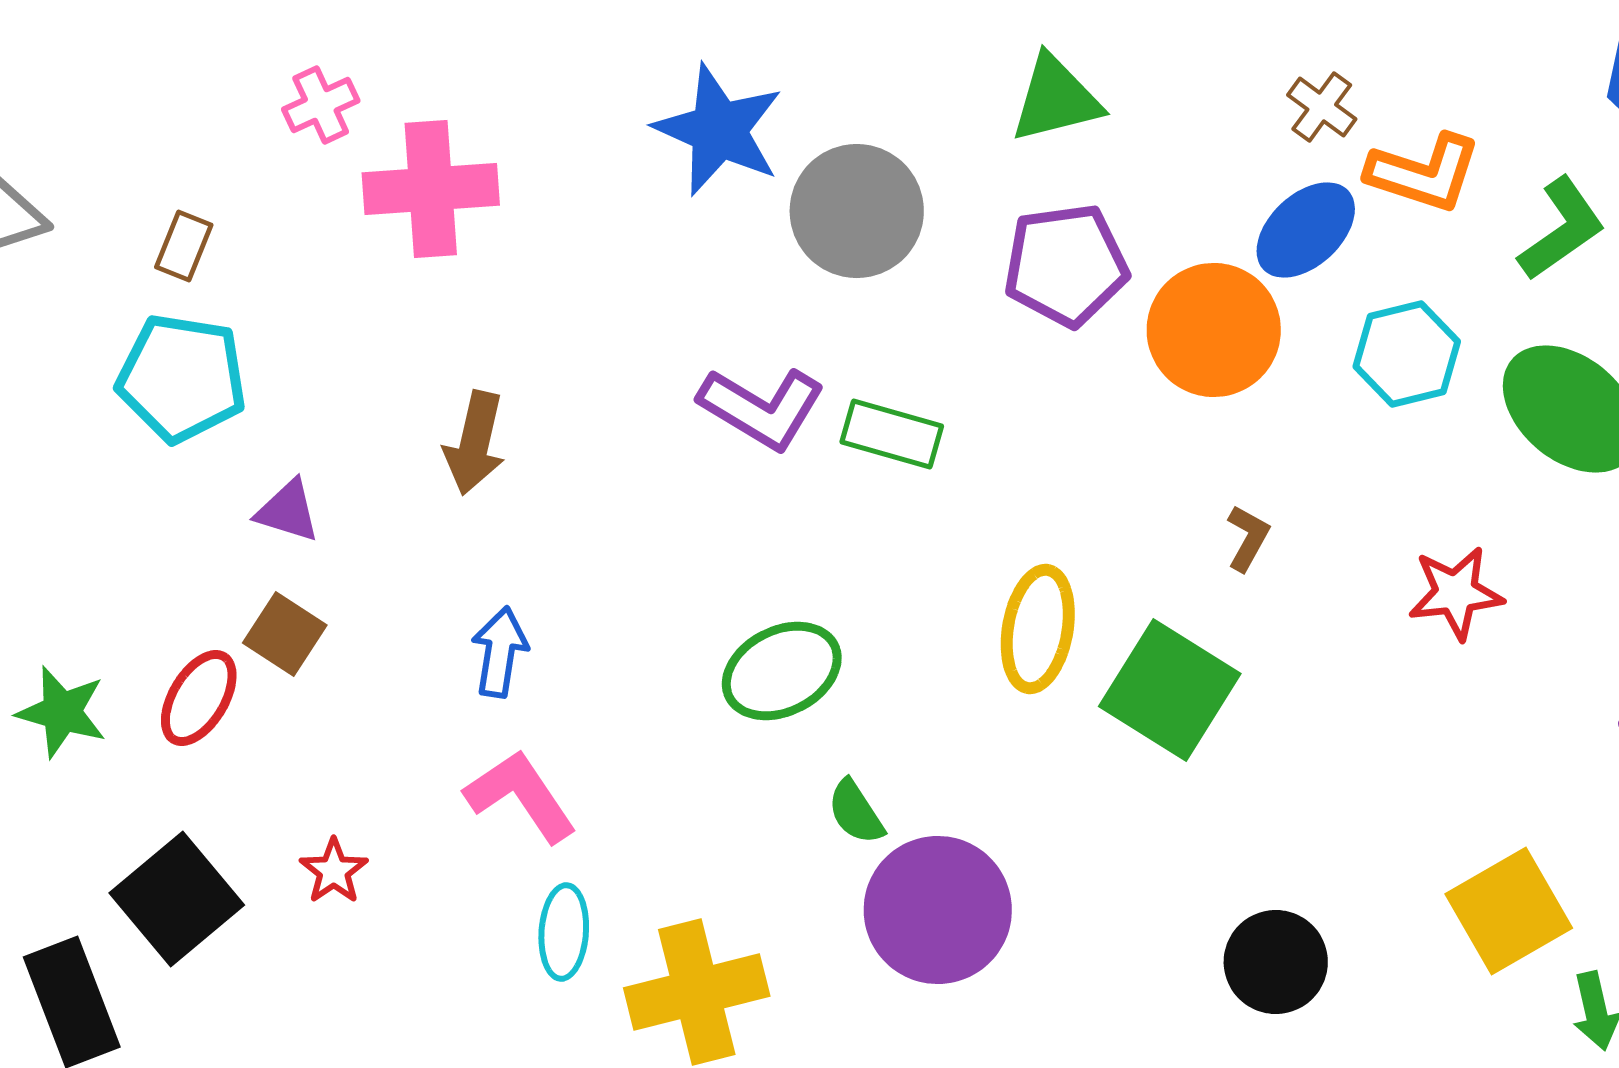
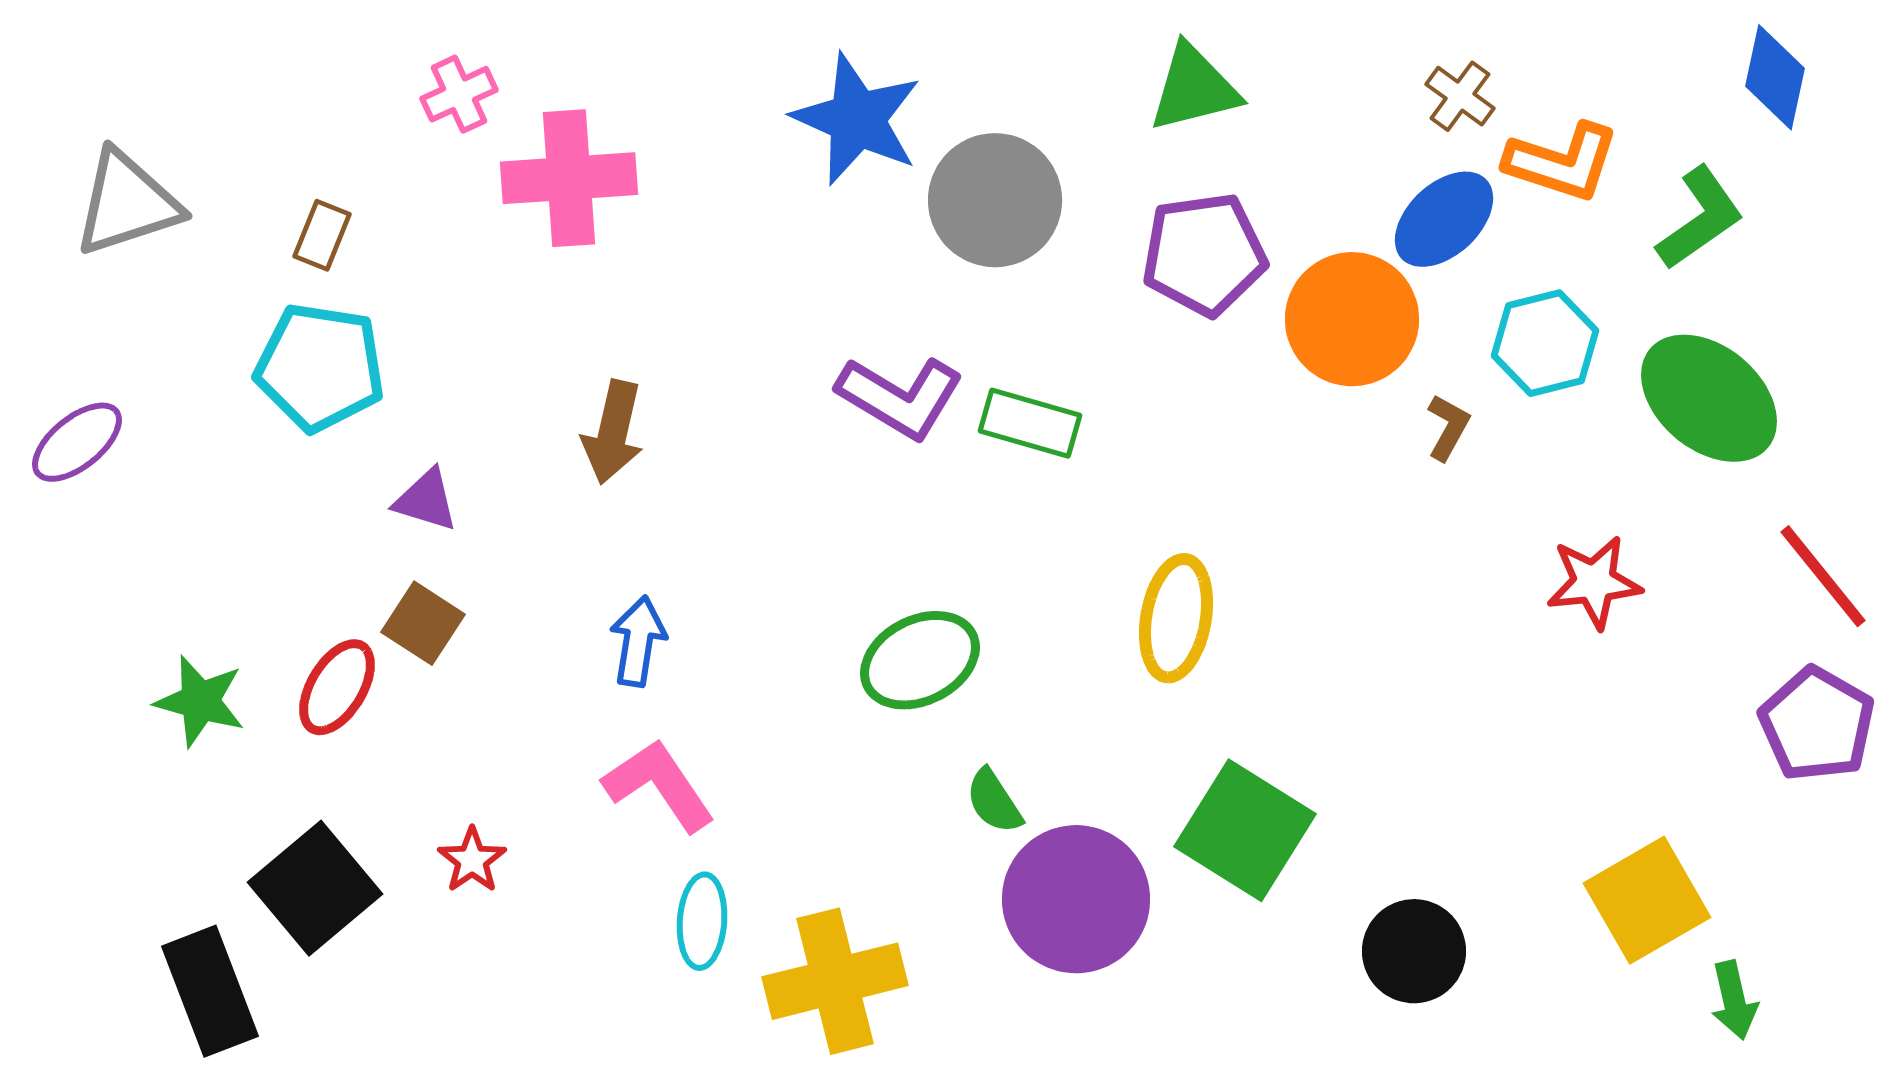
brown L-shape: (1248, 538) -> (1448, 427), moved
green square: (1170, 690) -> (1245, 830), moved

